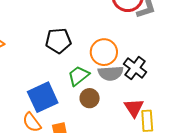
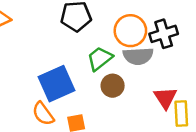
black cross: (135, 68) -> (164, 34), moved, turned 35

